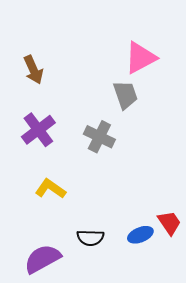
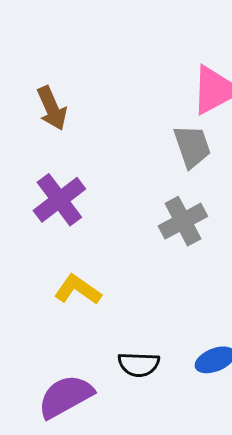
gray cross: (99, 137) -> (183, 221), moved, turned 36

